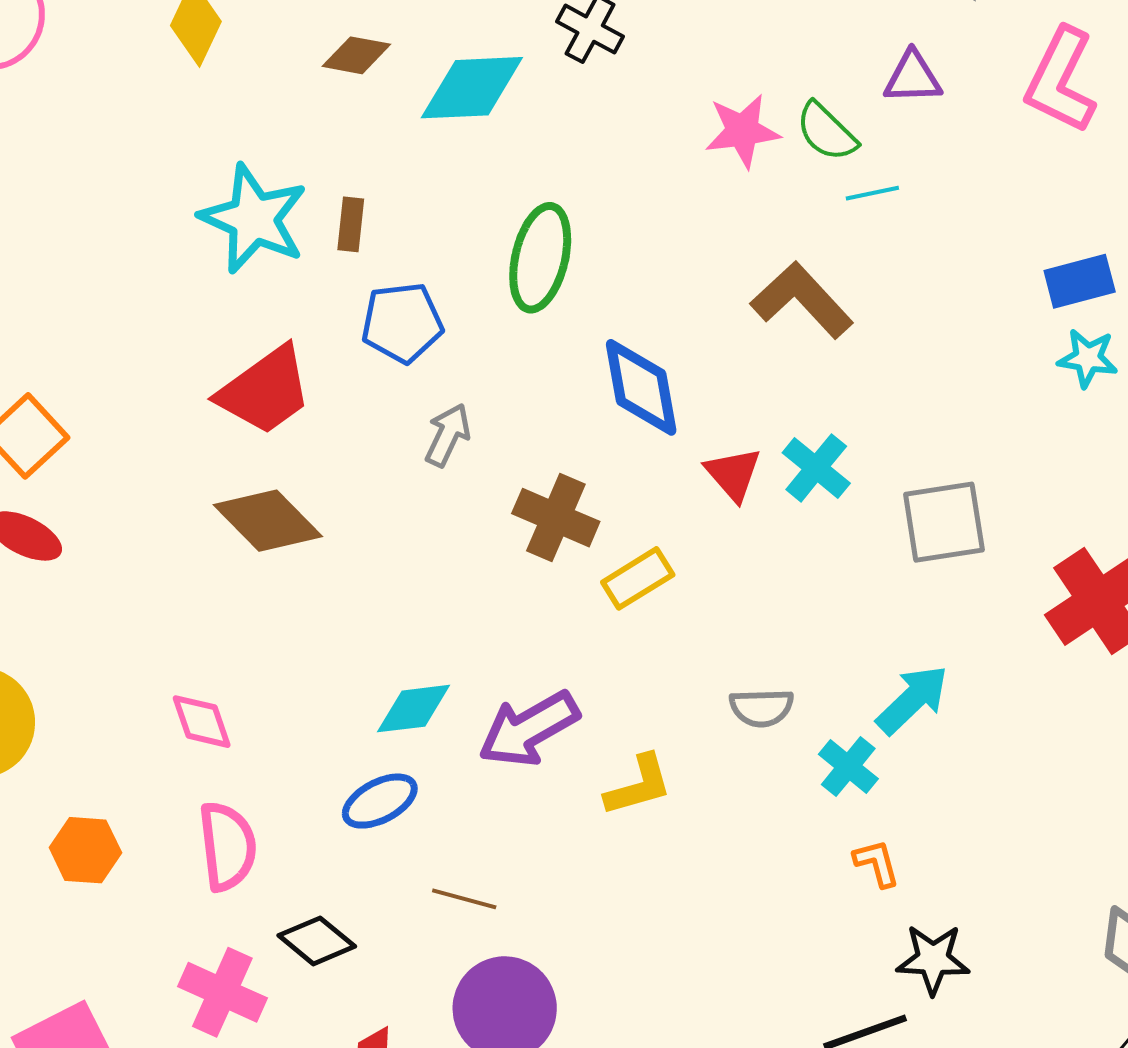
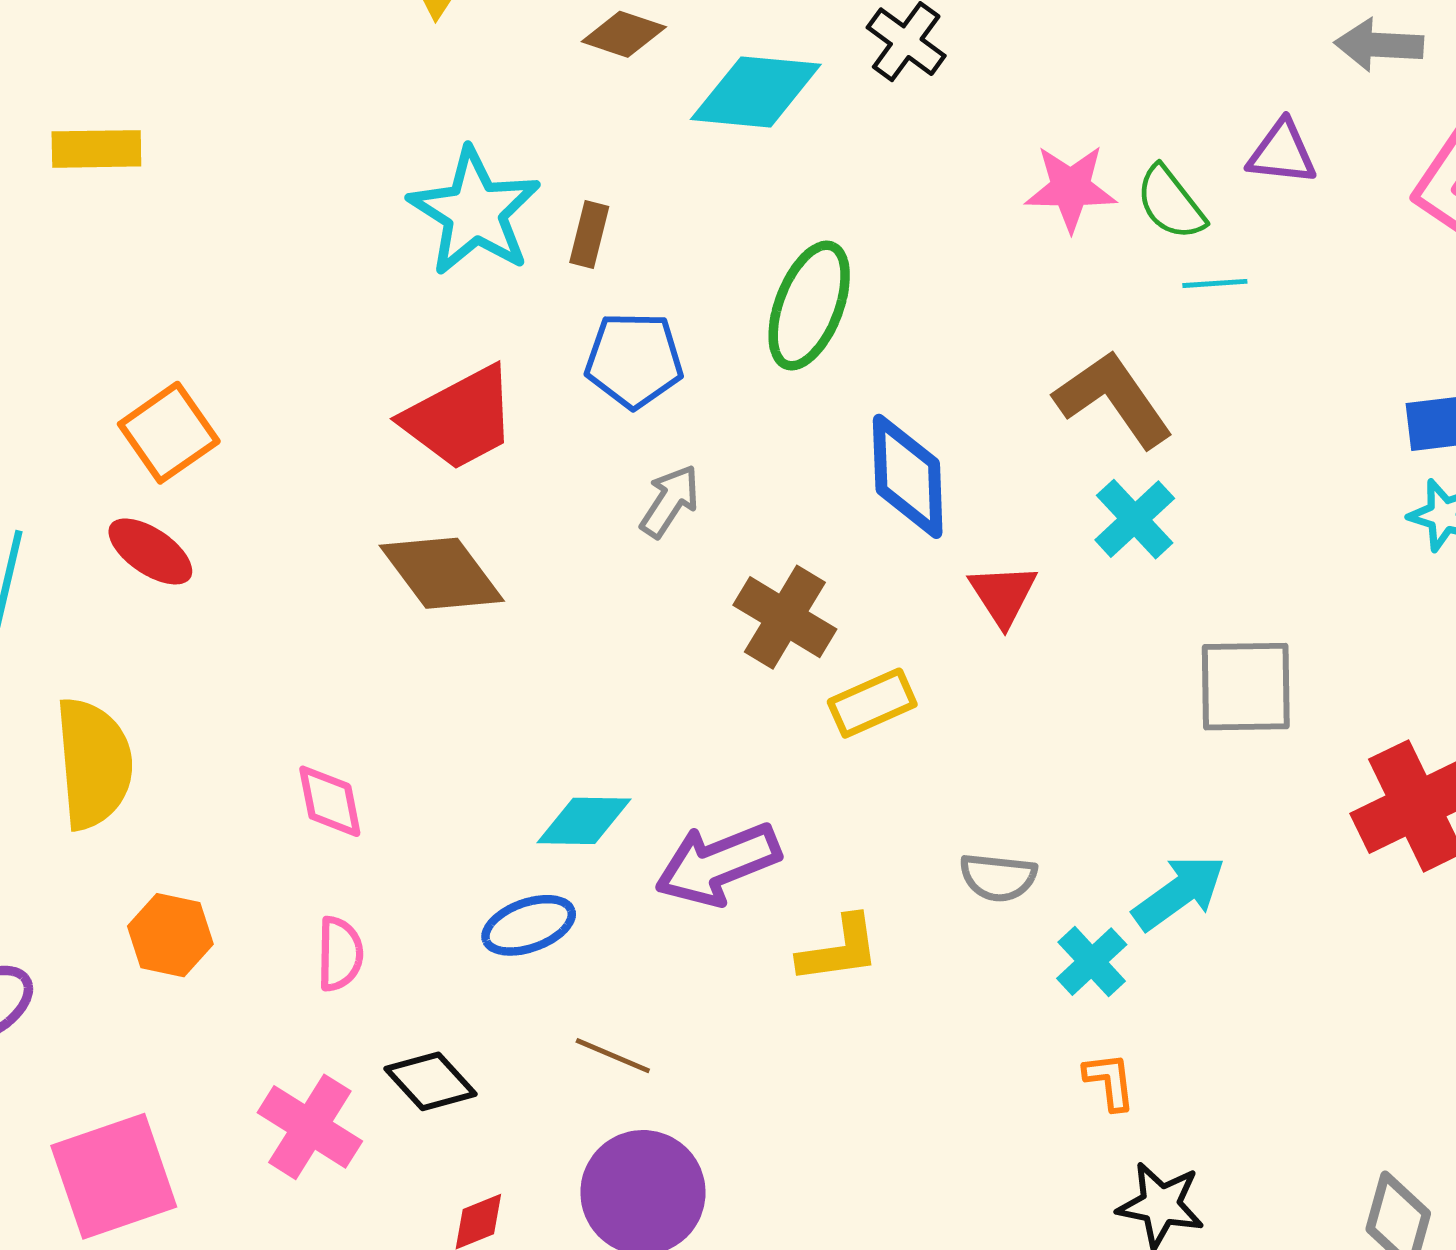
cyan cross: (816, 468) -> (1135, 519), moved
pink semicircle: (227, 846) -> (340, 954), size x0.7

